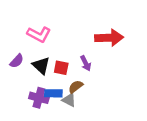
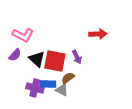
pink L-shape: (39, 34) -> (23, 35), moved
red arrow: (109, 38) -> (98, 34), size x0.7
red square: (61, 68) -> (55, 61), size x1.6

